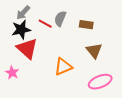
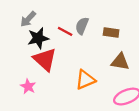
gray arrow: (23, 13) -> (28, 19), moved
brown triangle: (94, 51) -> (120, 62), turned -42

